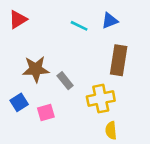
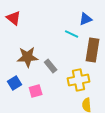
red triangle: (18, 19) -> (14, 18), turned -49
cyan line: (79, 26) -> (72, 34), moved

